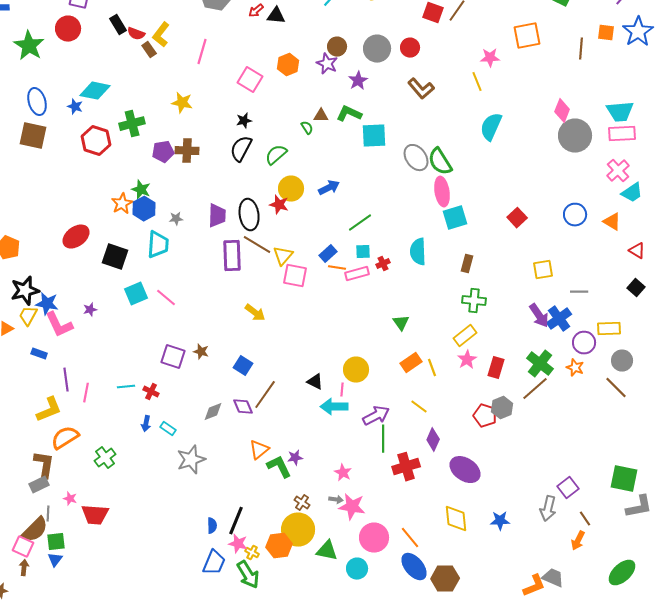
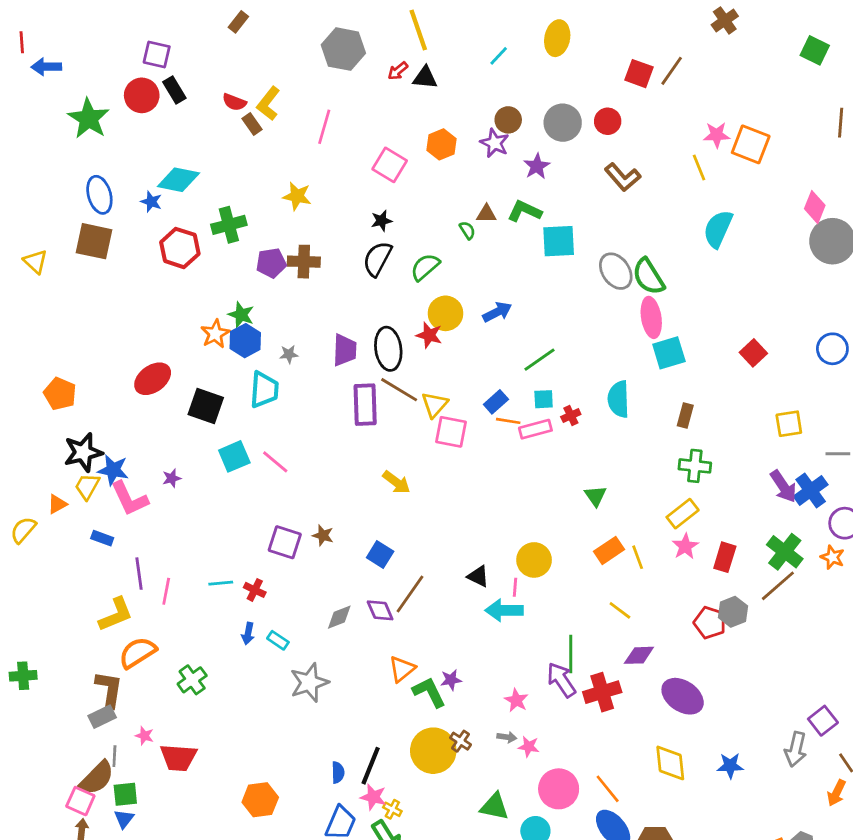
black rectangle: (118, 25) -> (174, 90), moved
orange square: (527, 36) -> (751, 144), moved, turned 32
purple arrow: (376, 416) -> (561, 680), moved, turned -96
purple diamond: (433, 440) -> (639, 655), turned 65
pink star: (352, 507) -> (529, 747), size x0.6
yellow circle: (298, 530) -> (433, 751), moved
orange hexagon: (279, 546) -> (260, 800), moved

